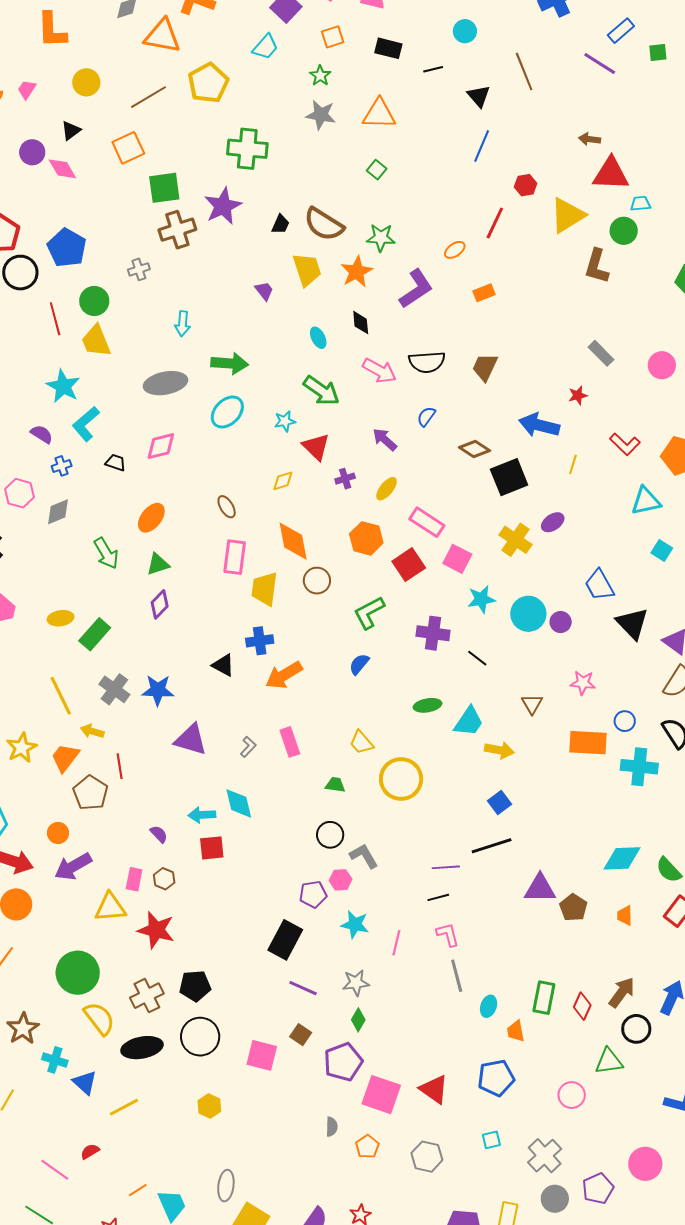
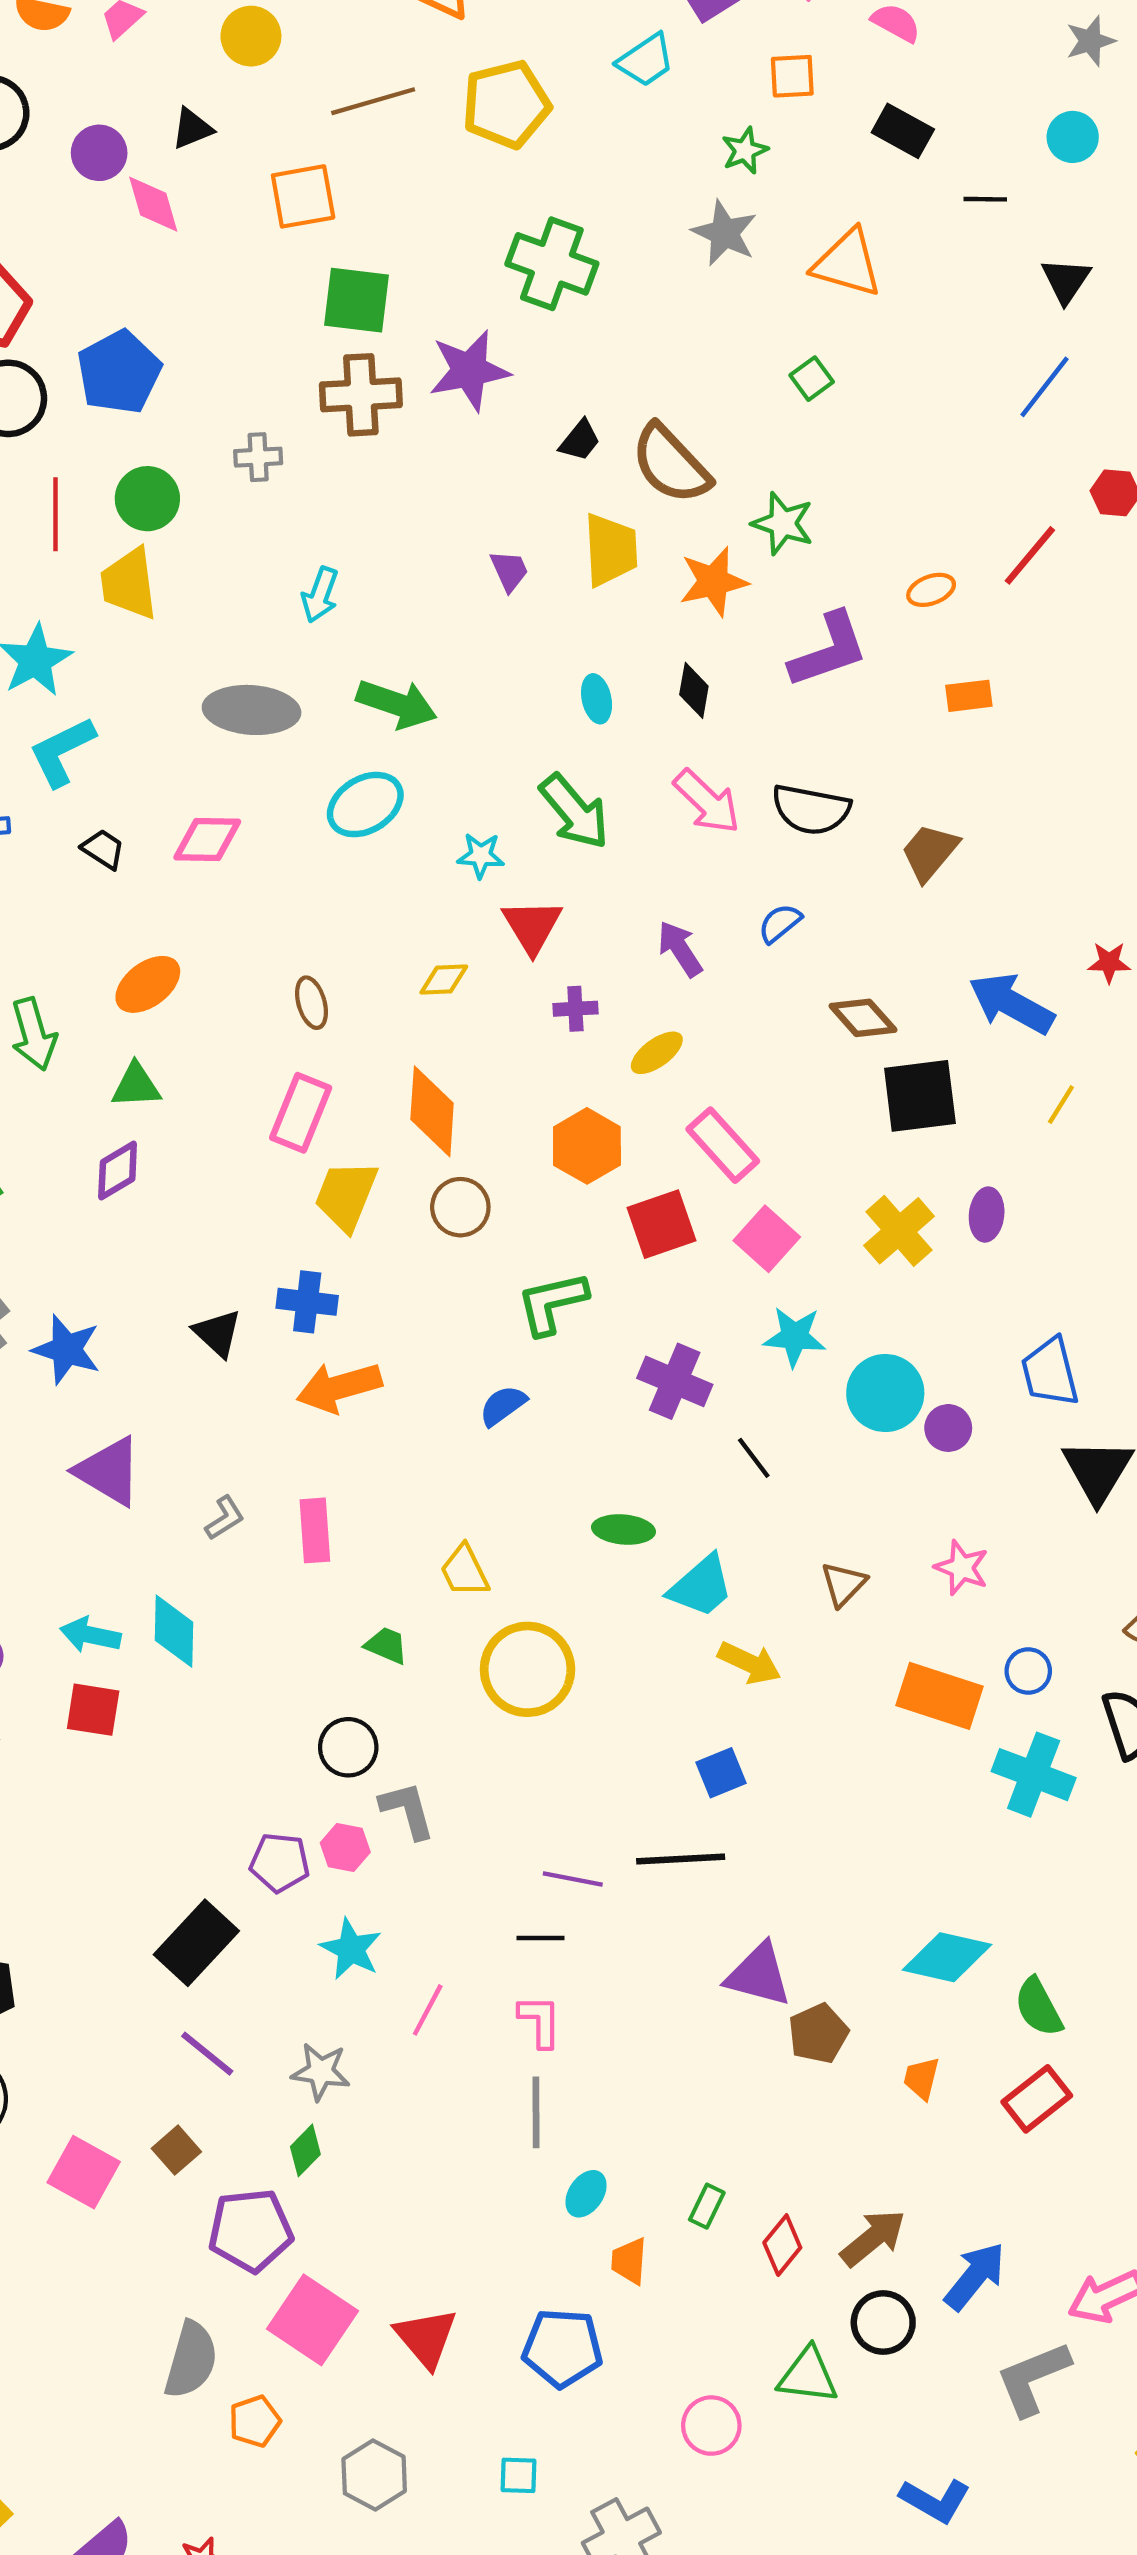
purple ellipse: (553, 522) -> (987, 1215), turned -65
green rectangle: (544, 998) -> (707, 2206), size x0.6
gray semicircle: (332, 1127) -> (191, 2360), size x1.8

